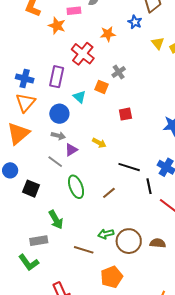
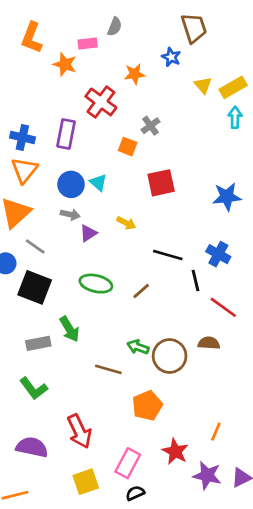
cyan triangle: (79, 97) -> (98, 183), moved
red square: (125, 114) -> (161, 183), size x1.5
gray line: (55, 162) -> (35, 246), moved
green ellipse: (76, 187) -> (96, 284), turned -55
black square: (31, 189) -> (35, 287), size x1.4
green arrow: (106, 234) -> (138, 347), turned 35
gray rectangle: (39, 241) -> (38, 343), moved
brown semicircle: (158, 243) -> (209, 343), moved

